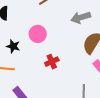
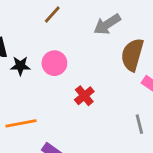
black star: (13, 46) -> (20, 66), moved

